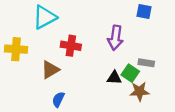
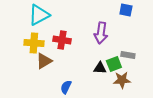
yellow cross: (16, 49) -> (34, 43), moved
green square: (130, 73) -> (114, 64), turned 35
blue semicircle: (58, 99) -> (66, 87), moved

